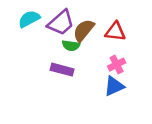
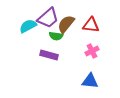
cyan semicircle: (29, 19) -> (28, 26), moved
blue triangle: (114, 86) -> (90, 81), moved, turned 30

